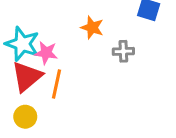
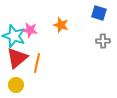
gray cross: (123, 51) -> (103, 41), moved
pink star: (46, 53) -> (30, 30), moved

